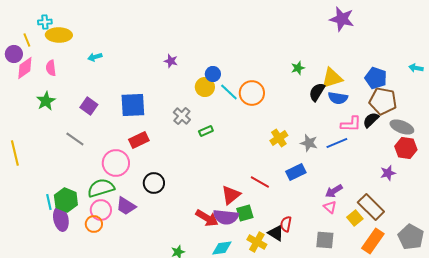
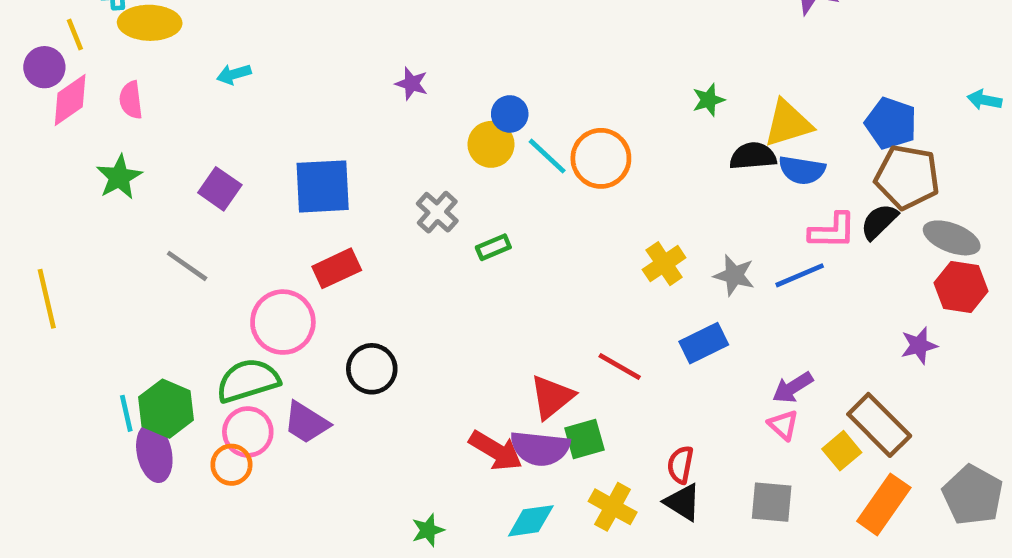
black semicircle: (317, 92) -> (753, 156), turned 54
black triangle: (276, 233) -> (683, 502), moved

